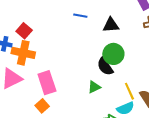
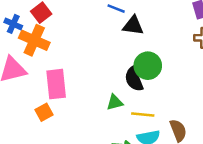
black triangle: (111, 25) -> (133, 26), moved
yellow line: (129, 91) -> (143, 114), moved, turned -72

